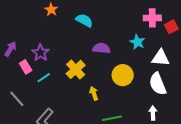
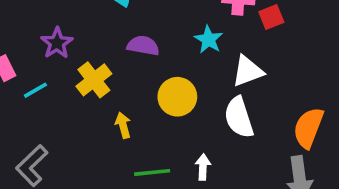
purple star: (41, 53) -> (57, 43), moved
white triangle: (161, 58) -> (248, 71), turned -30
white arrow: (153, 113) -> (203, 167), moved

